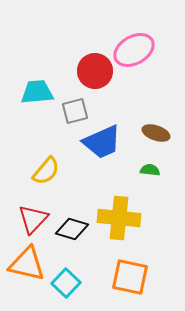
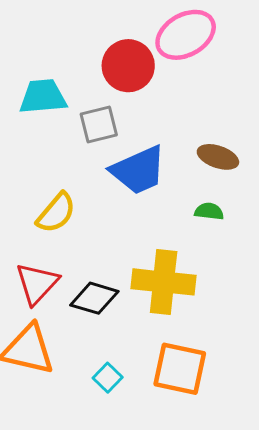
cyan square: (66, 283) -> (108, 378), moved, size x0.7

